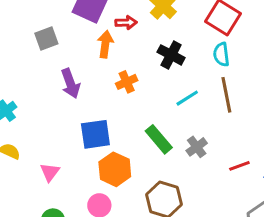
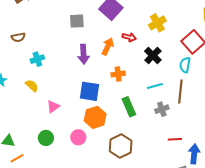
red arrow: (126, 23) -> (129, 37), moved
orange arrow: (105, 44) -> (108, 46), moved
orange cross: (127, 82) -> (118, 74), moved
gray cross: (197, 147) -> (162, 109), moved

